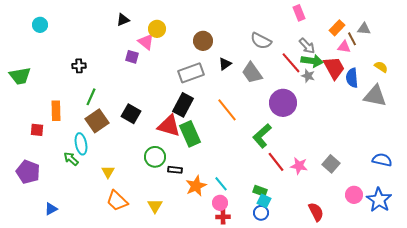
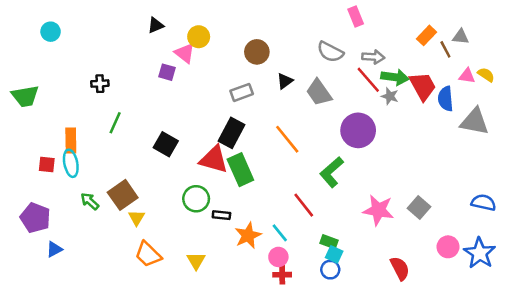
pink rectangle: (299, 13) -> (356, 16), moved
gray arrow: (307, 46) -> (373, 57), moved, turned -42
pink triangle: (344, 47) -> (467, 76), moved
yellow semicircle: (381, 67) -> (486, 75), moved
gray rectangle: (191, 73) -> (242, 92), size x0.7
brown square: (97, 121) -> (123, 195), moved
cyan ellipse: (81, 144) -> (71, 163), moved
red line: (276, 162) -> (304, 205), moved
pink star: (299, 166) -> (378, 210), size x1.4
blue triangle: (51, 209) -> (54, 249), moved

